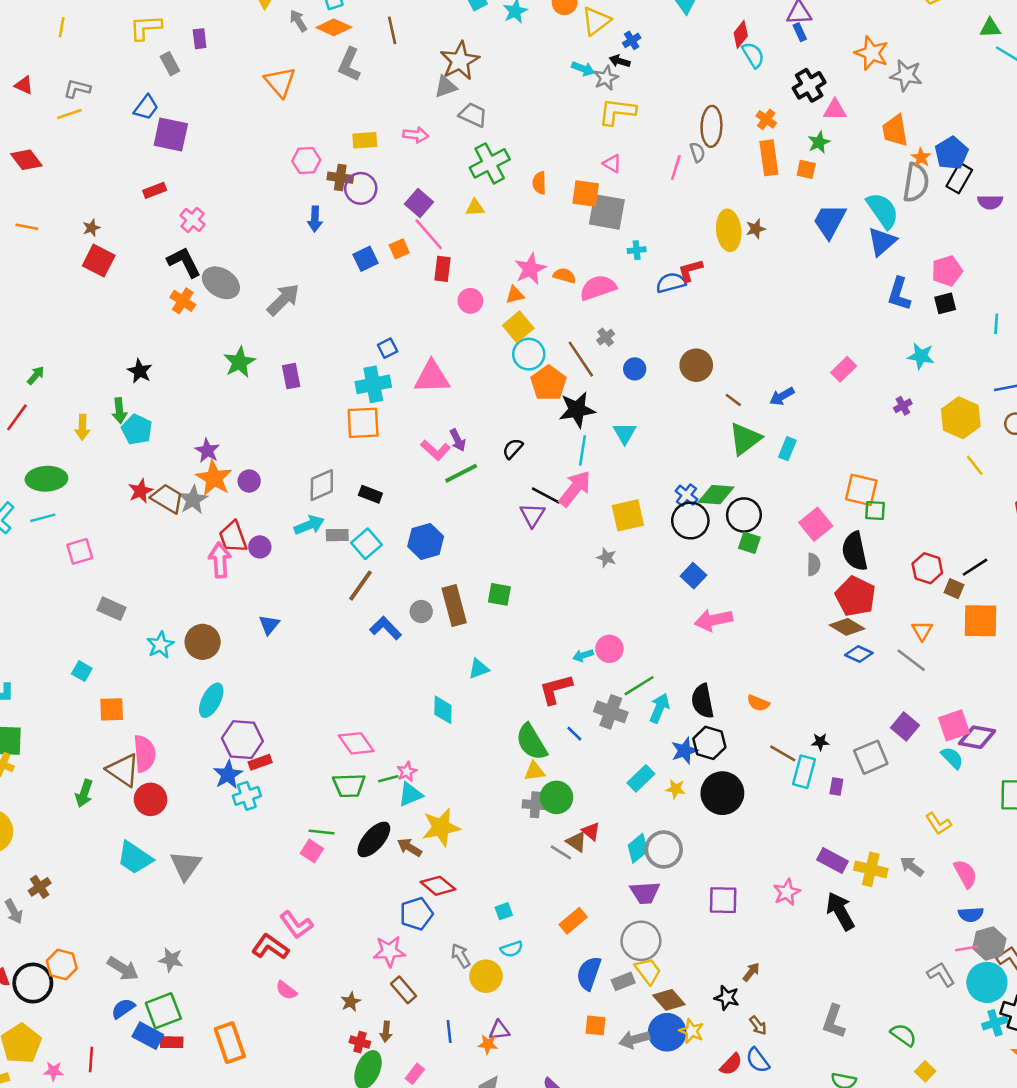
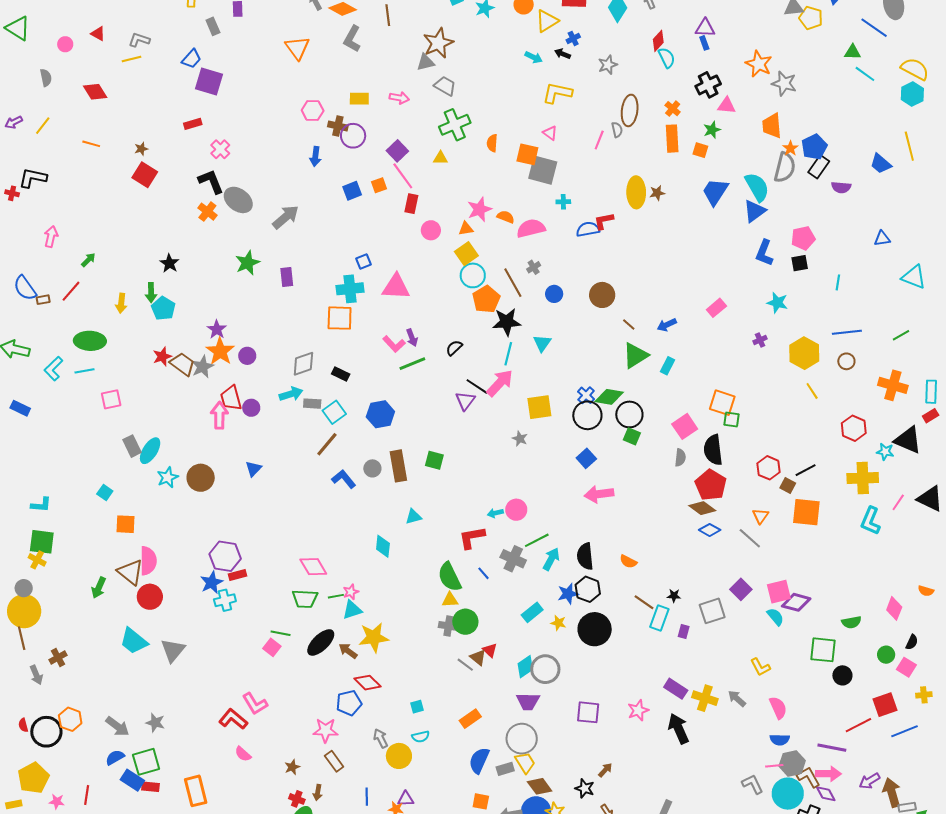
gray star: (606, 78) -> (608, 65), moved
gray rectangle: (111, 609) -> (132, 446), turned 35
cyan ellipse: (211, 700) -> (150, 451), moved

